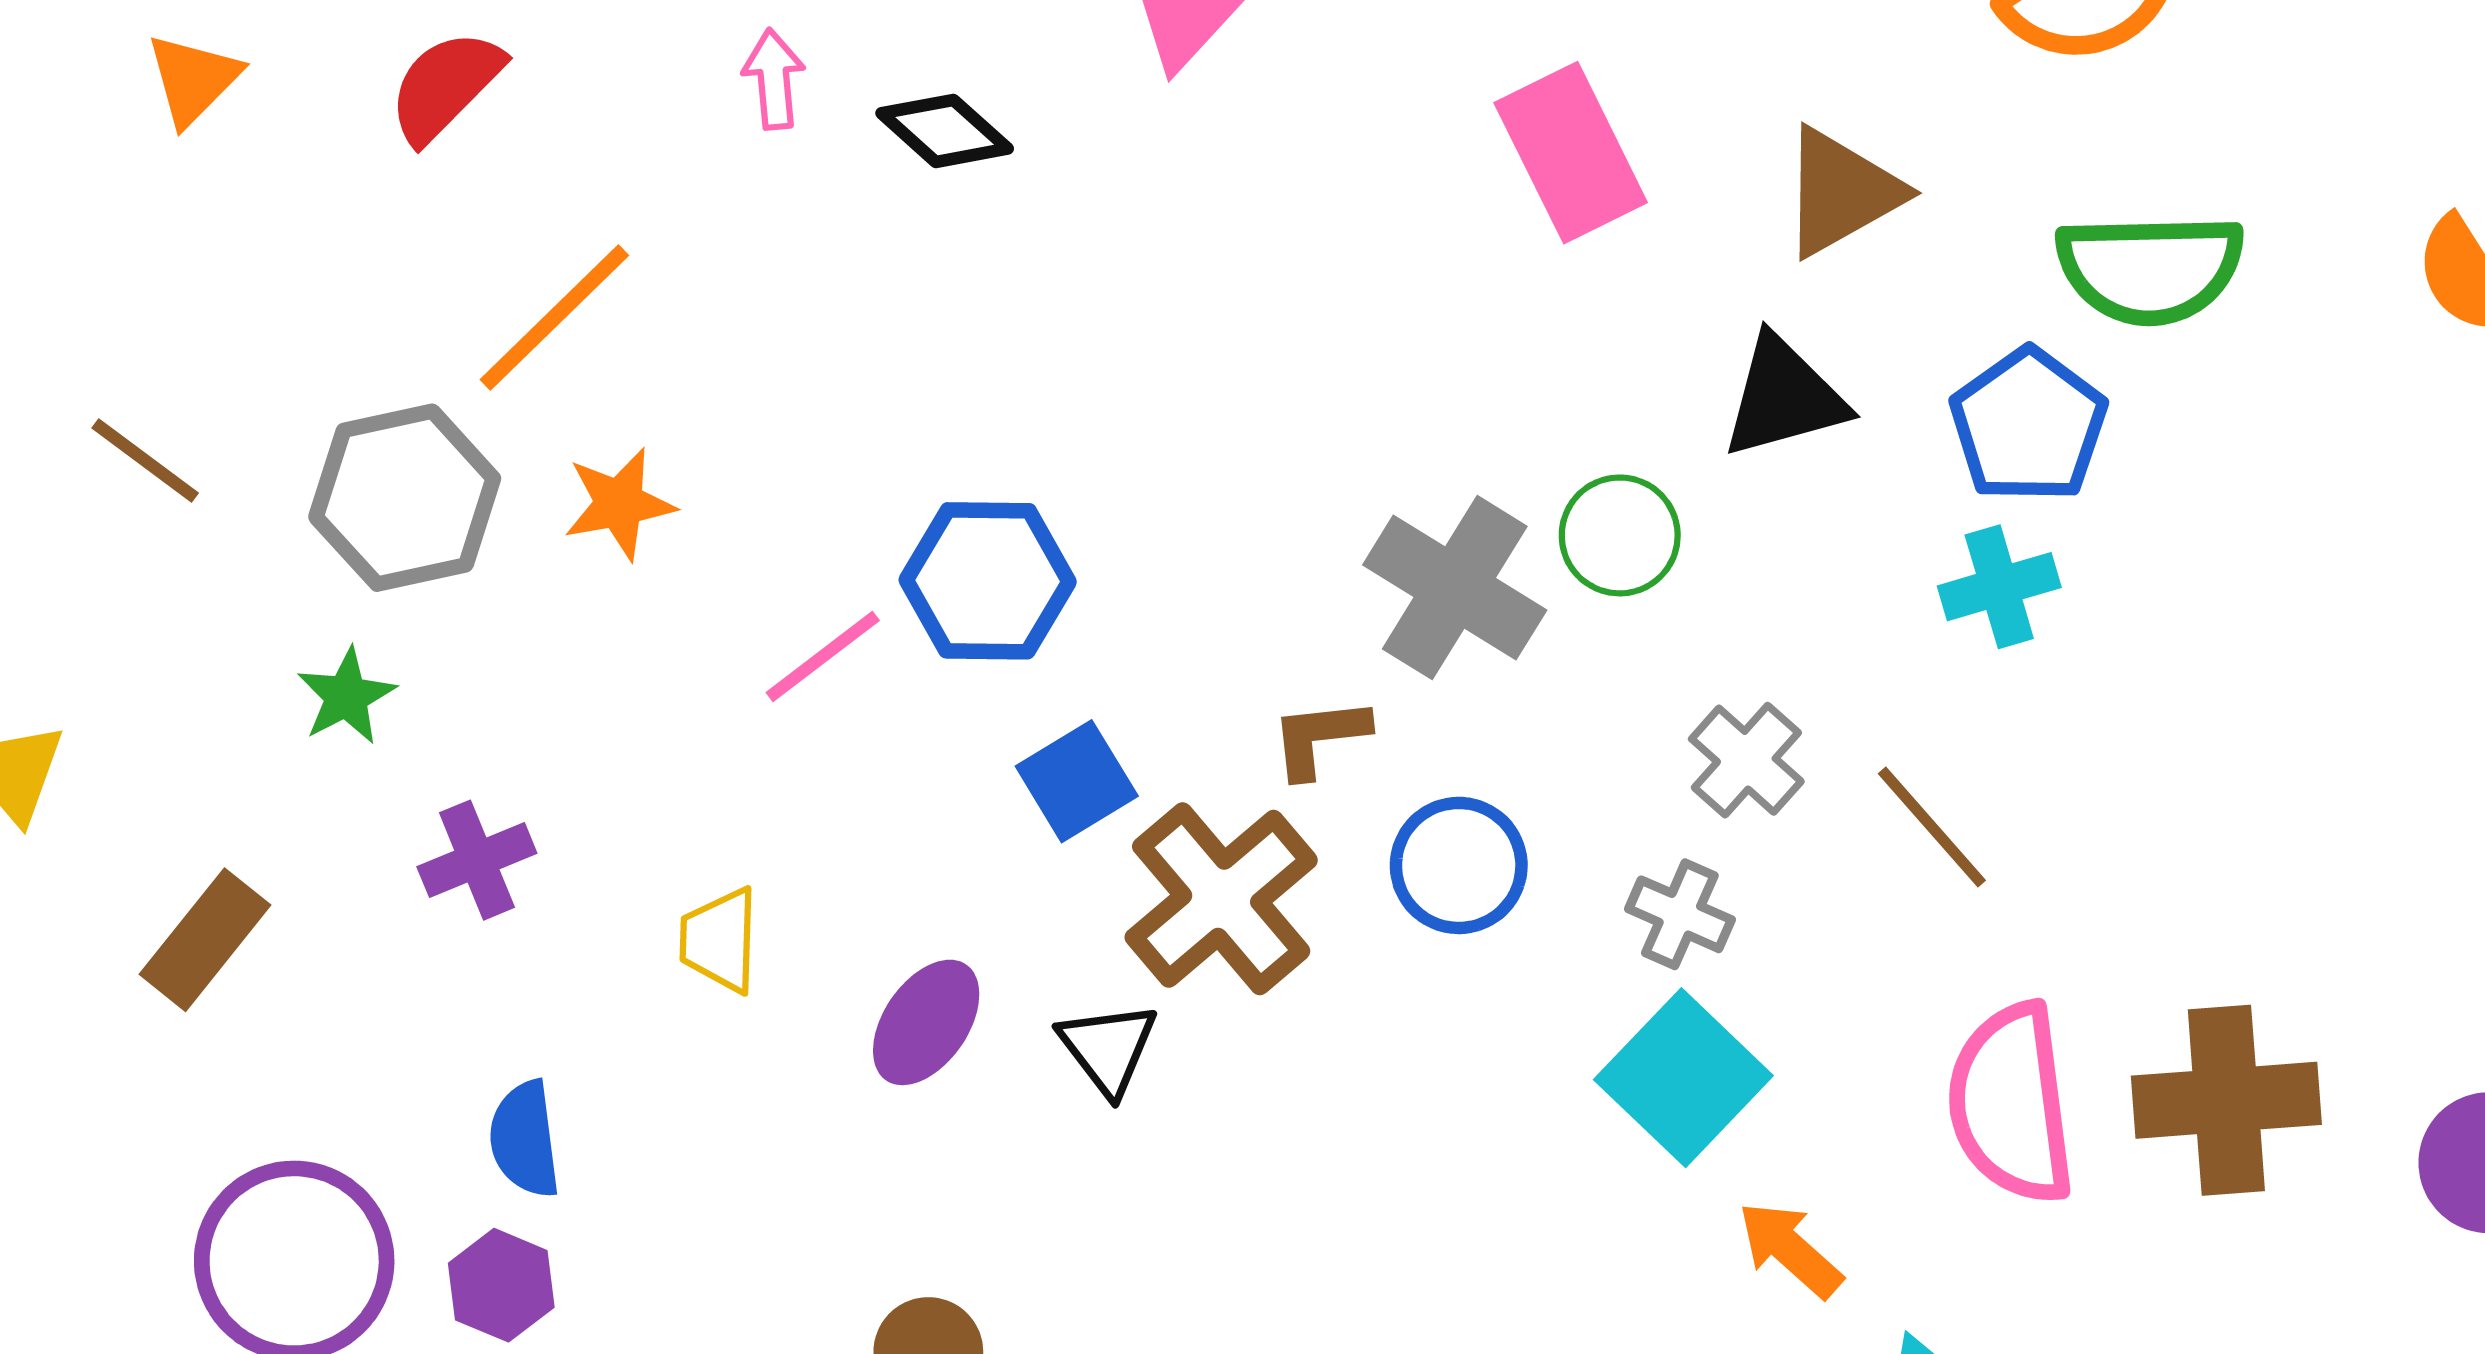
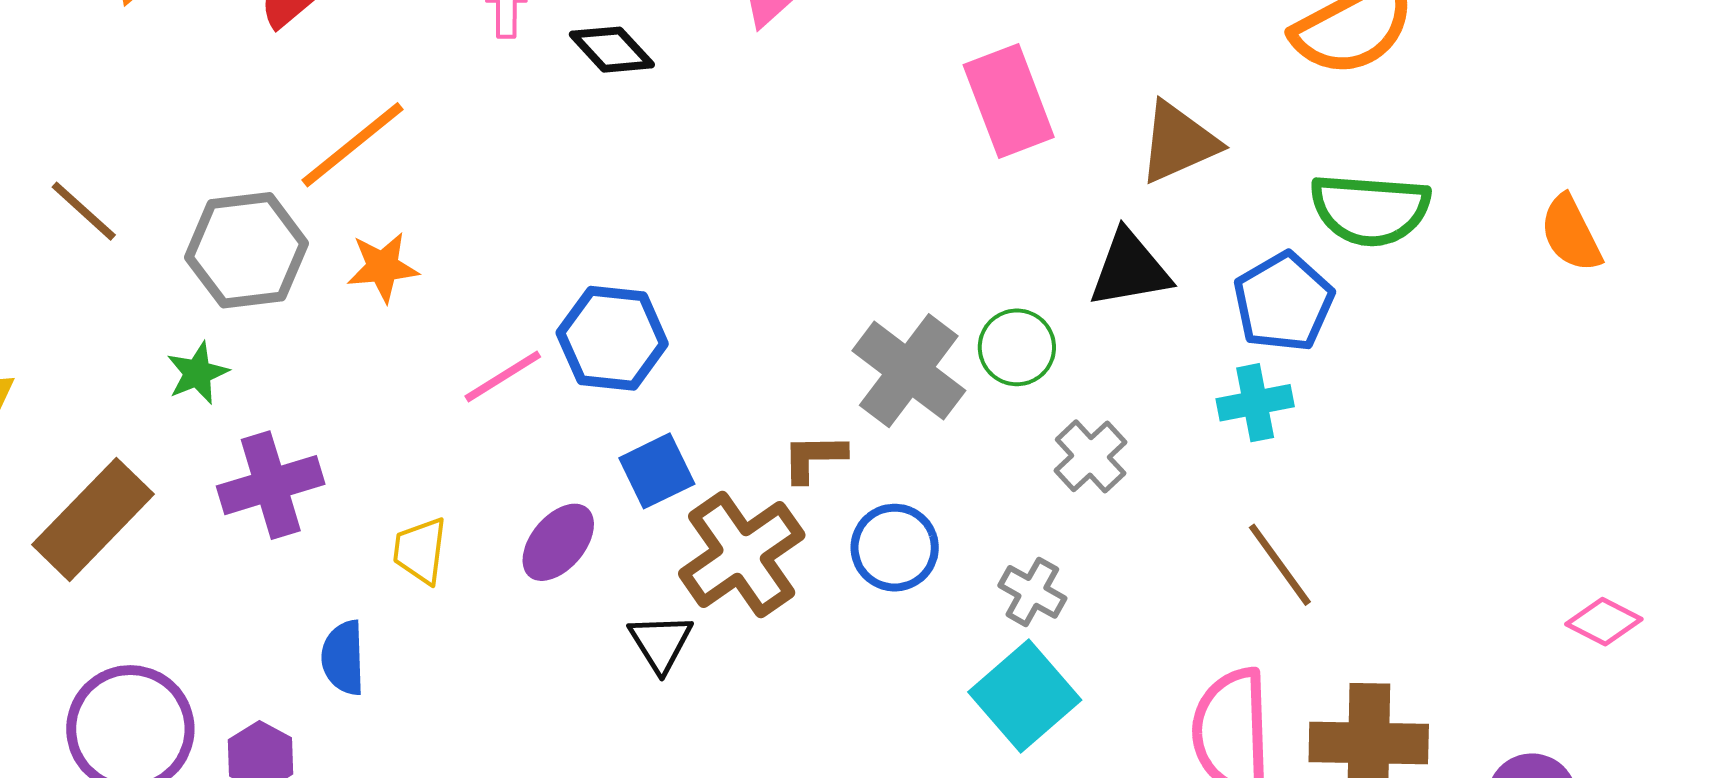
gray cross: (1746, 760) -> (1091, 456), moved
brown line: (1932, 827) -> (1280, 565), moved
purple cross: (477, 860) -> (271, 485), size x1.4
brown rectangle: (205, 940) -> (93, 519), size x1.4
purple ellipse: (926, 1022) -> (558, 542), moved
blue semicircle: (525, 1139) -> (343, 658), moved

